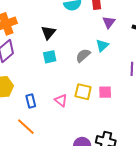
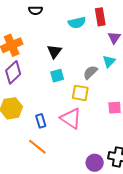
yellow square: (83, 92) -> (80, 93), moved
pink triangle: (61, 100) -> (71, 118), size x1.6

